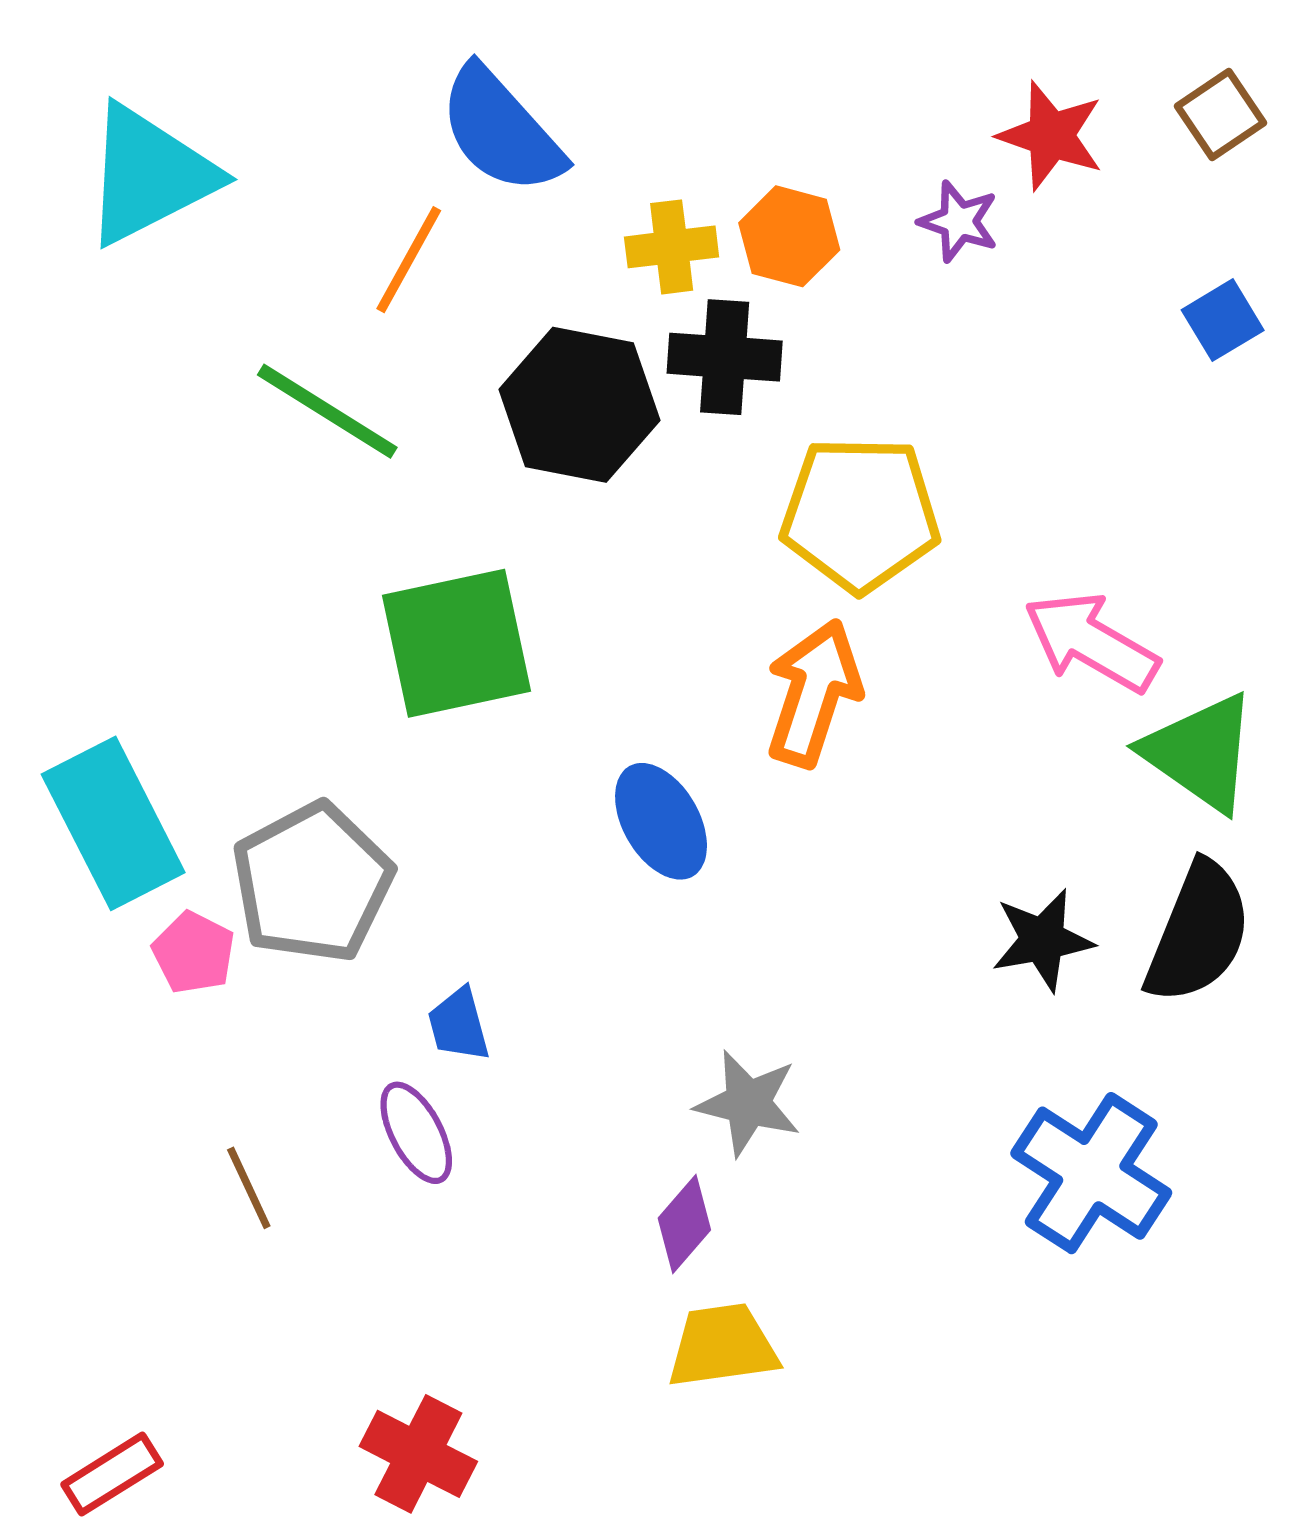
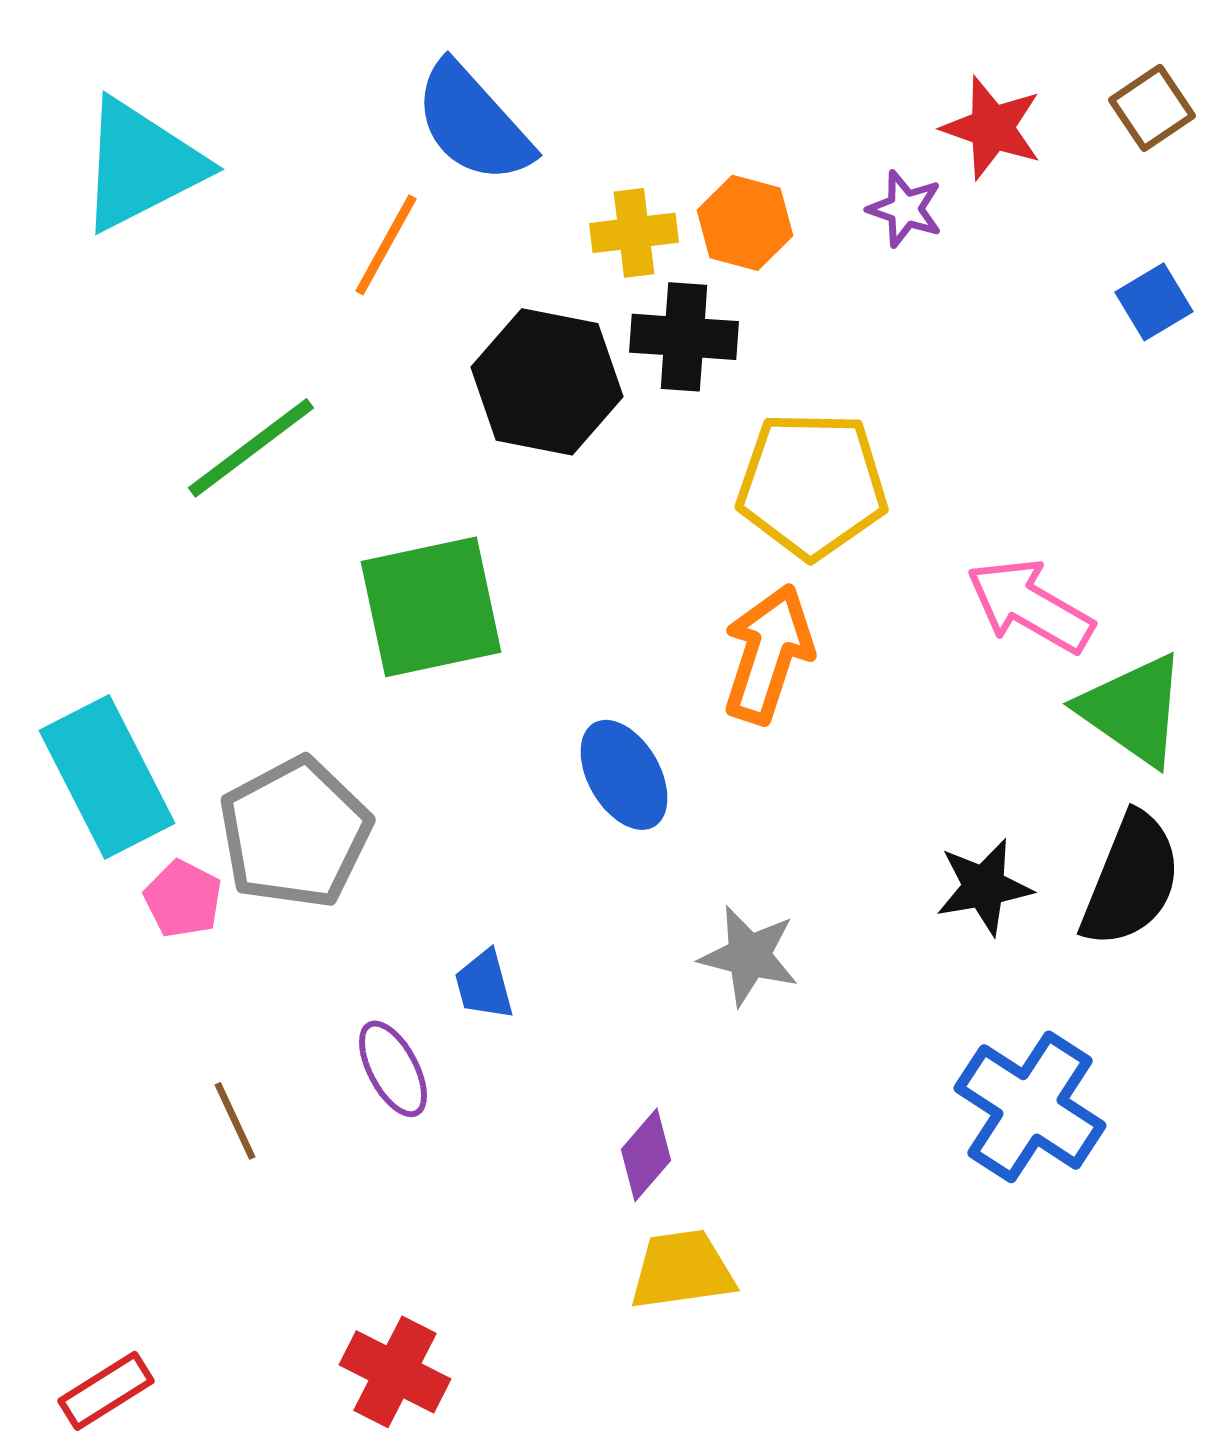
green line: (327, 411) -> (251, 448), moved, turned -69
blue trapezoid: (459, 1025) -> (484, 985), moved
gray star: (748, 1103) -> (749, 956), moved

